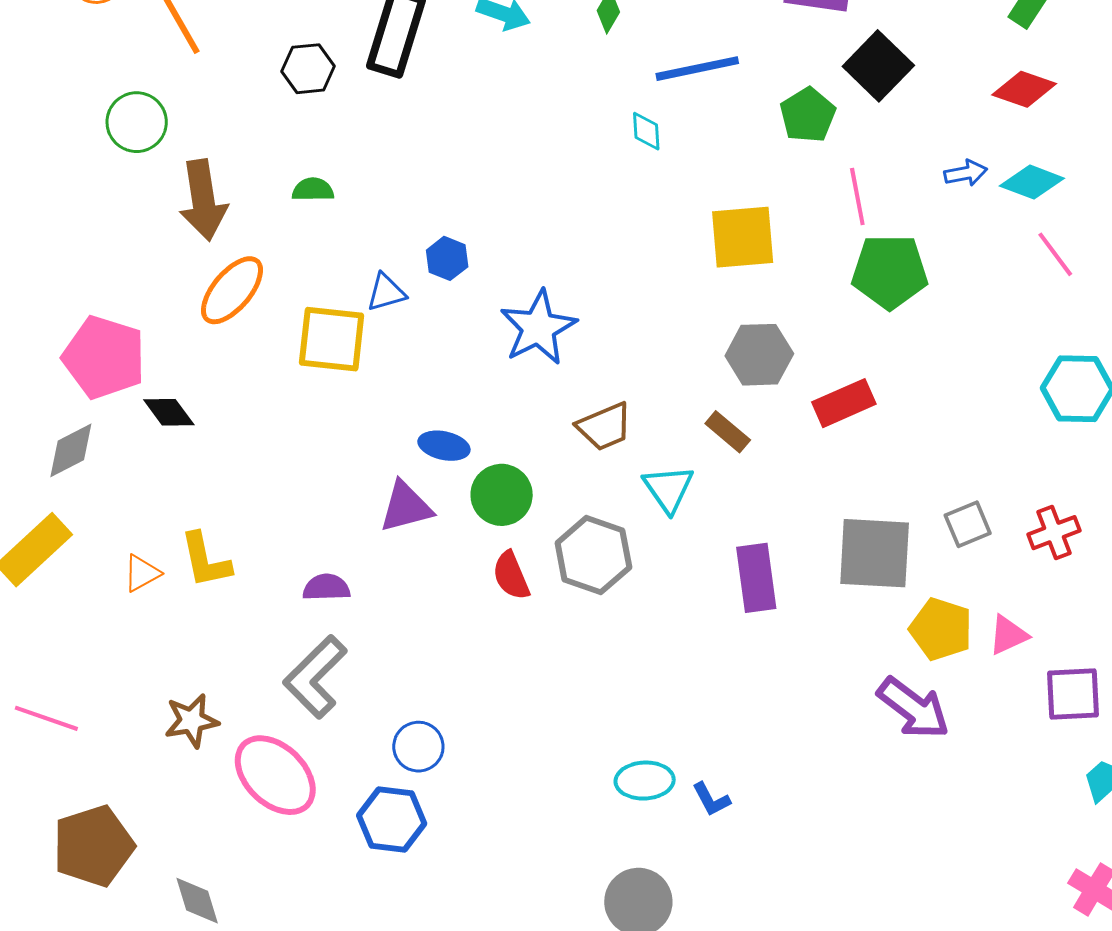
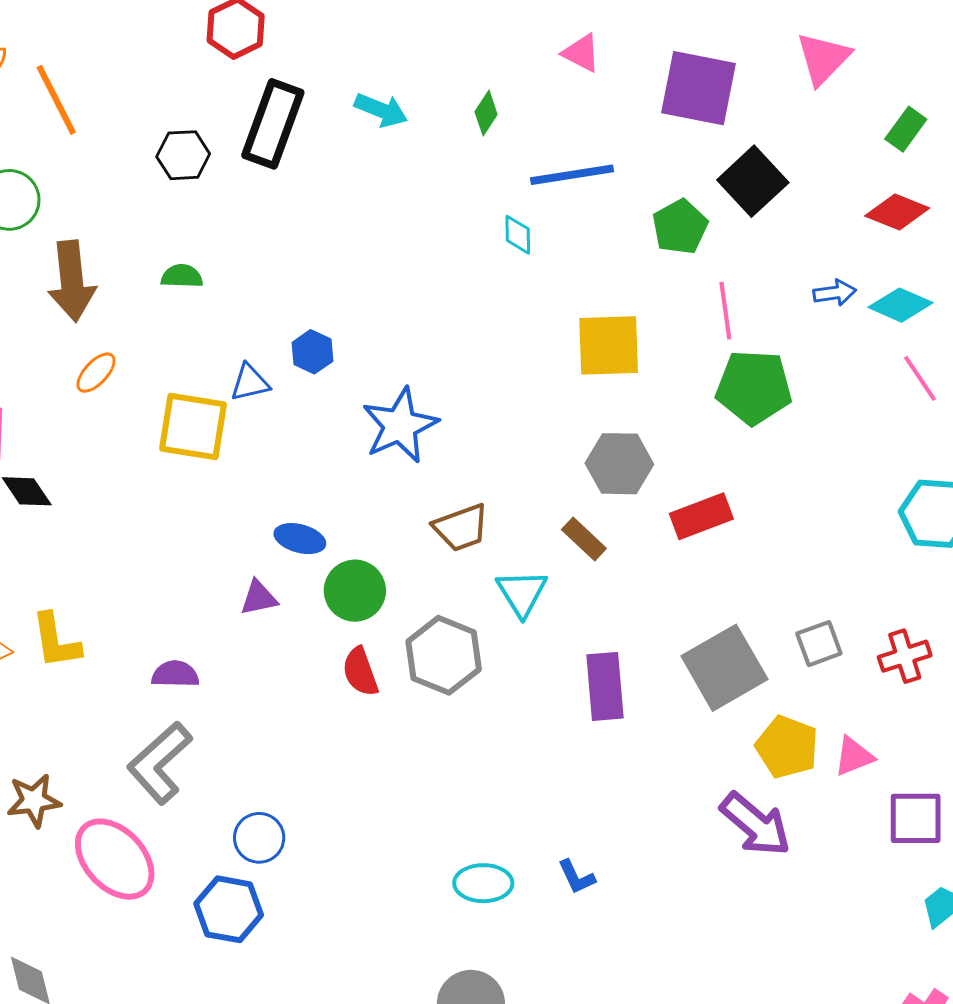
orange ellipse: (232, 290) -> (96, 373), size x0.6
purple triangle: (406, 507) -> (259, 598), size x0.7
gray square: (875, 553) -> (724, 668), turned -36
blue L-shape: (711, 799) -> (576, 877), moved

